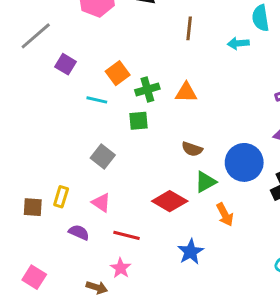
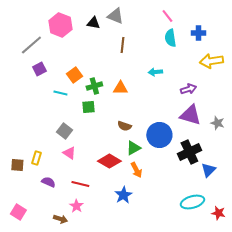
gray line: (36, 36) -> (31, 45), moved
cyan arrow: (238, 43) -> (155, 72), moved
purple square: (66, 64) -> (39, 69), turned 32
pink triangle: (101, 203) -> (69, 153), moved
orange arrow: (225, 215) -> (136, 170), moved

